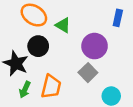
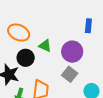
green triangle: (63, 25) -> (45, 46), moved

